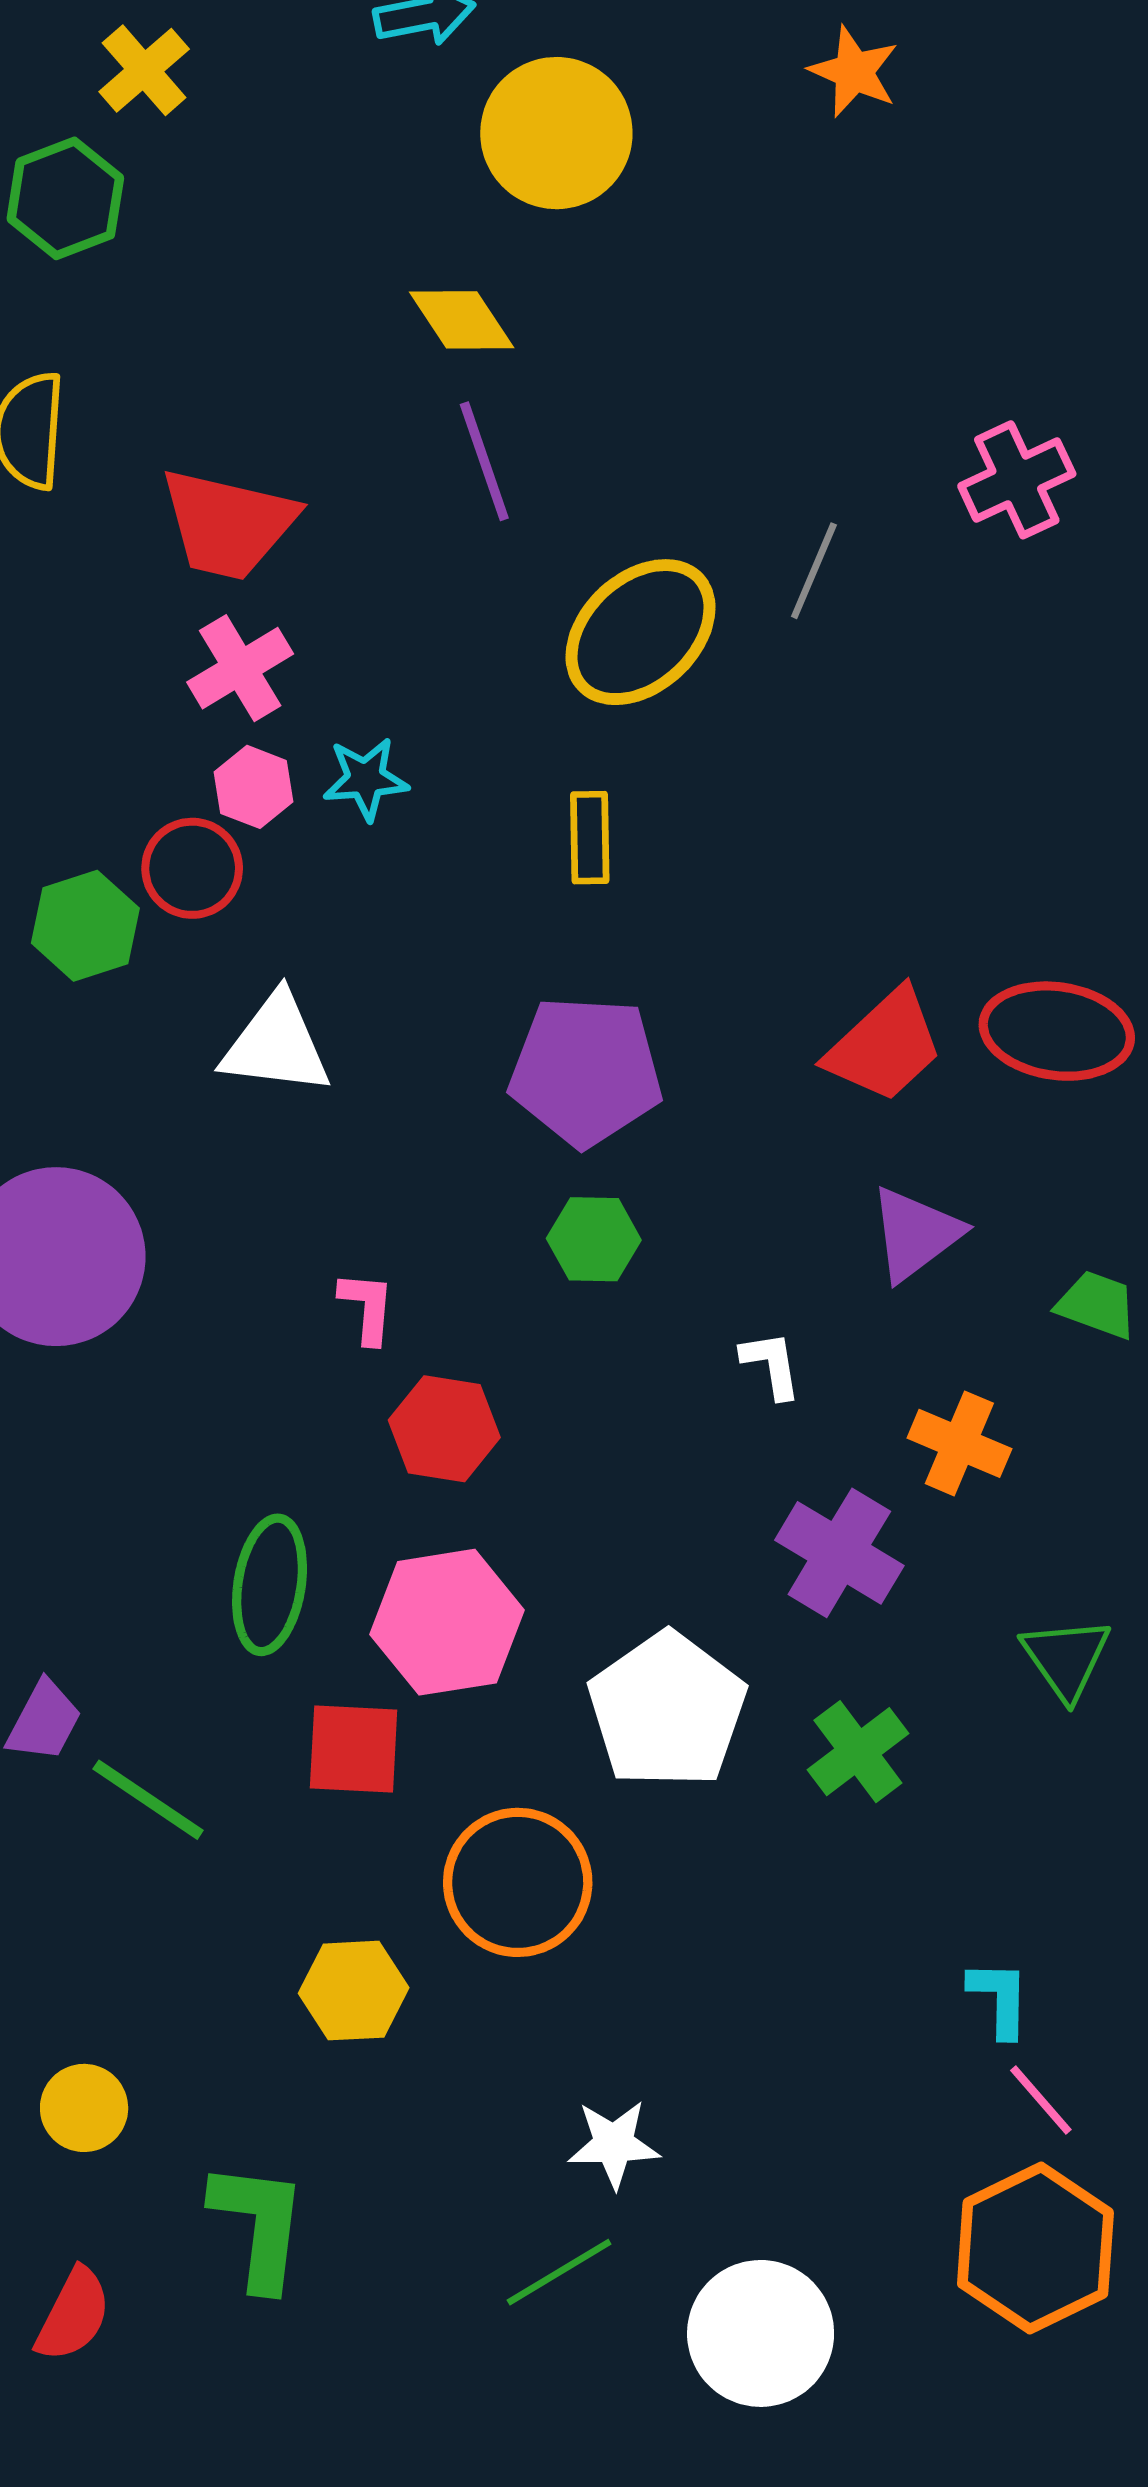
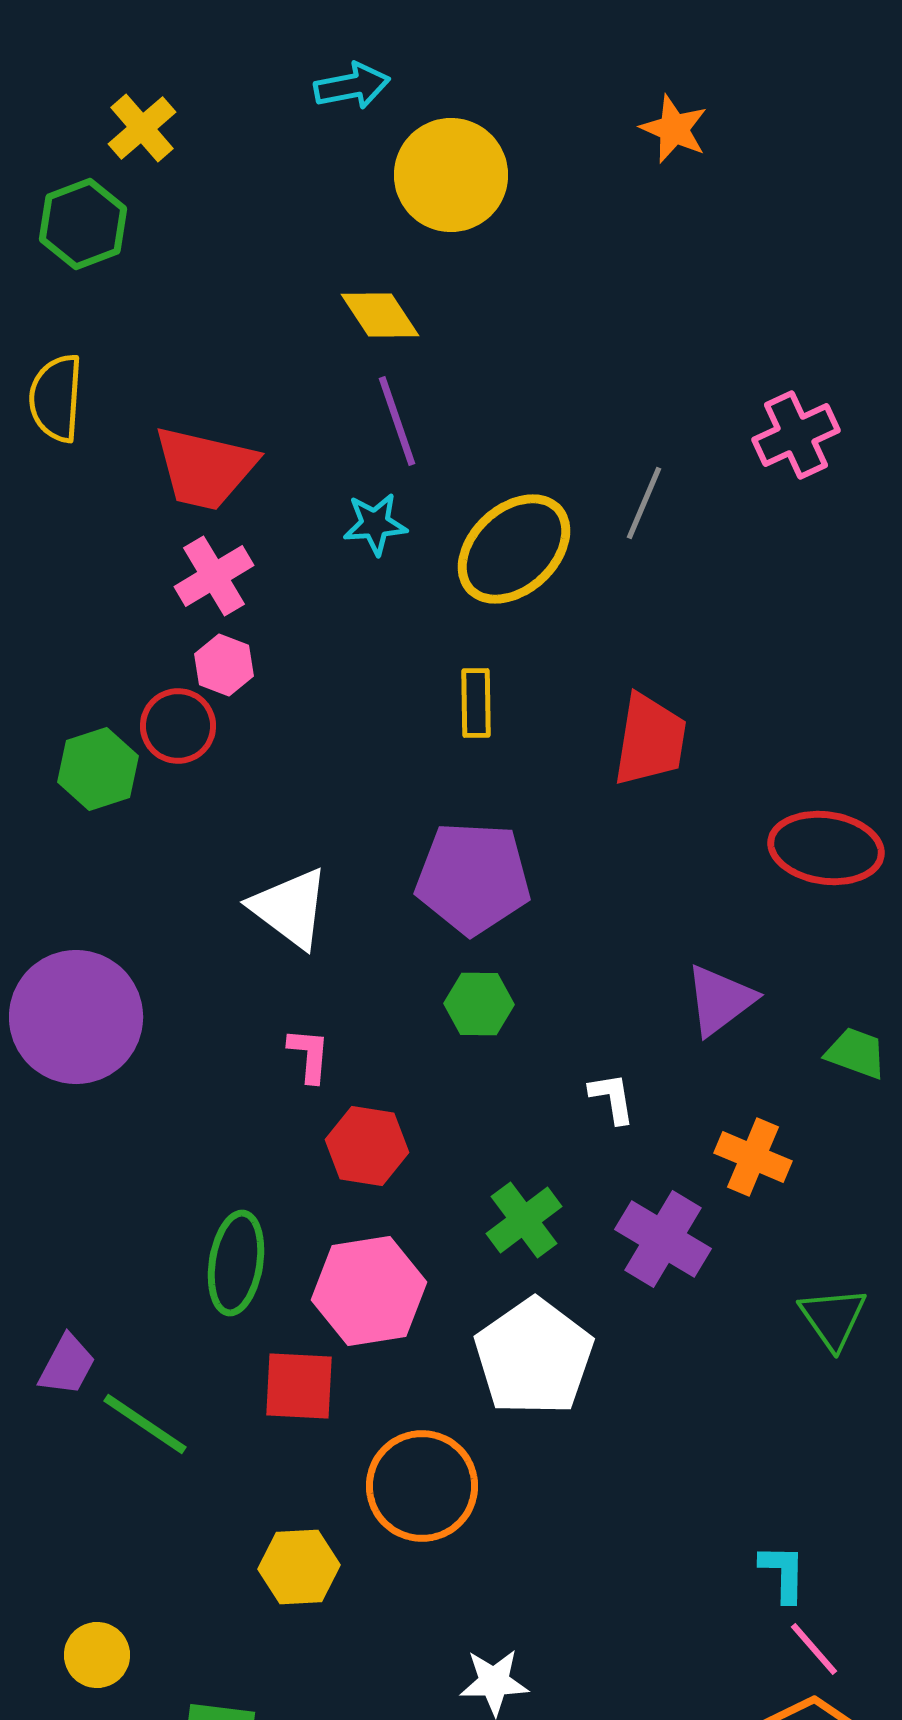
cyan star: (366, 779) -> (375, 524), moved
white triangle: (276, 1044) -> (290, 908), moved, turned 30
red trapezoid: (885, 1046) -> (650, 740), moved, turned -38
green cross: (858, 1752) -> (524, 1220), moved

